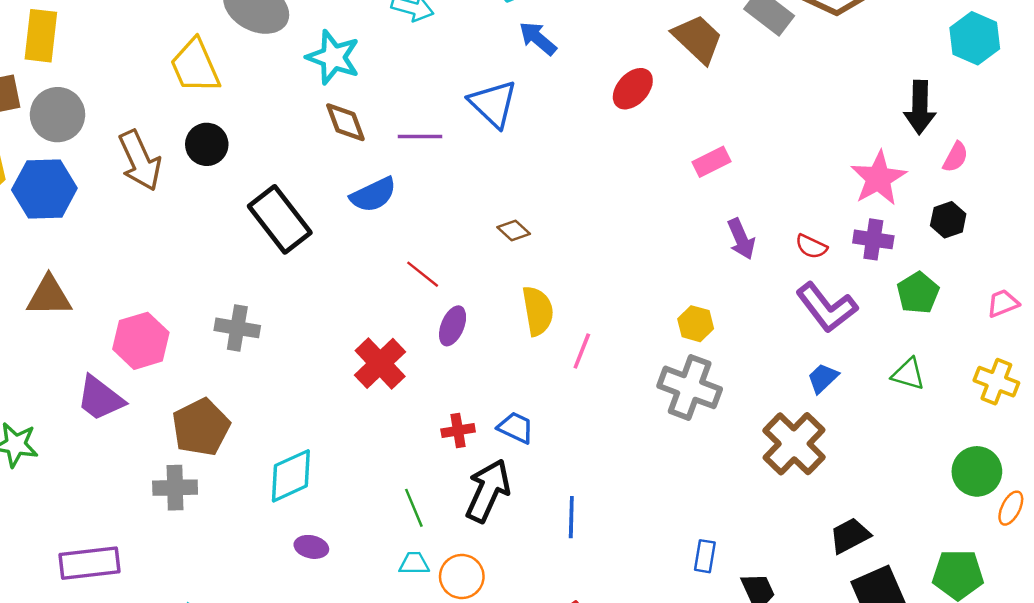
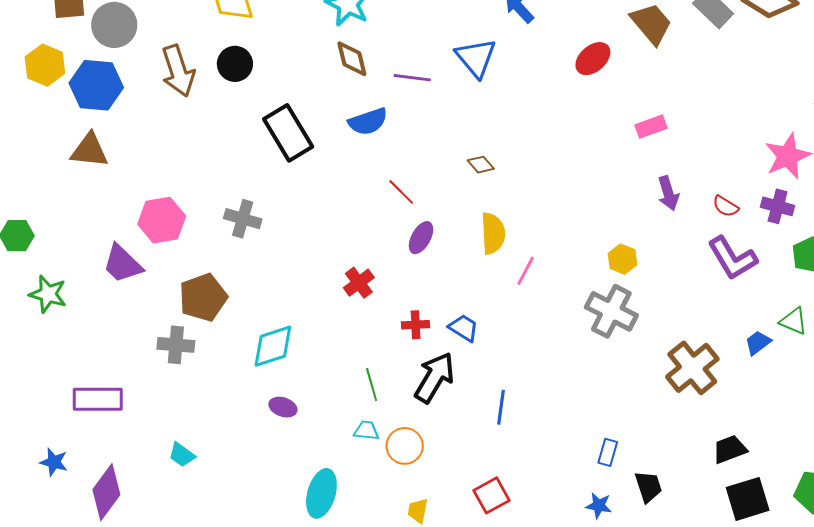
brown triangle: (49, 296) -> (89, 150), moved
red cross: (380, 363) -> (359, 283), moved, size x0.7
blue trapezoid: (823, 378) -> (758, 343), moved

